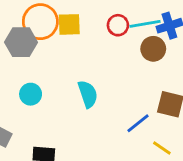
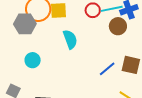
cyan semicircle: (88, 94) -> (70, 39), moved
blue line: (138, 123) -> (107, 69), moved

